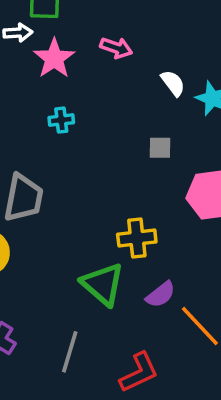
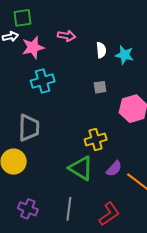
pink star: (54, 58) -> (33, 47), turned 30
white semicircle: (173, 83) -> (101, 50), turned 42
cyan cross: (61, 120) -> (43, 81), size x1.6

